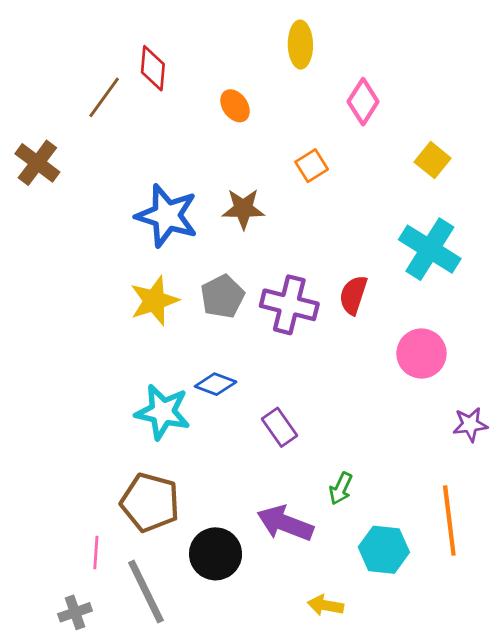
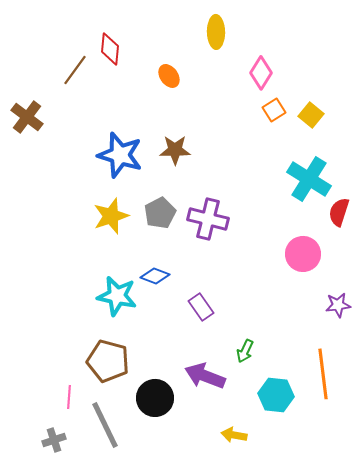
orange square: (312, 166) -> (274, 110), moved
red semicircle: (353, 295) -> (339, 212), moved

